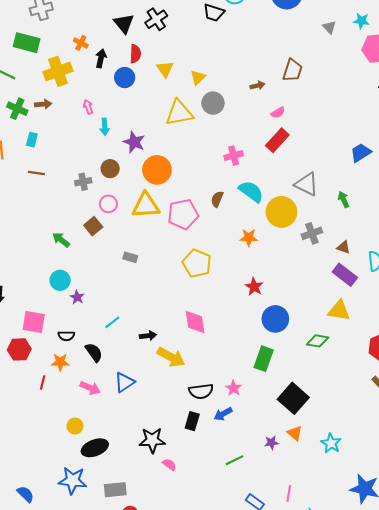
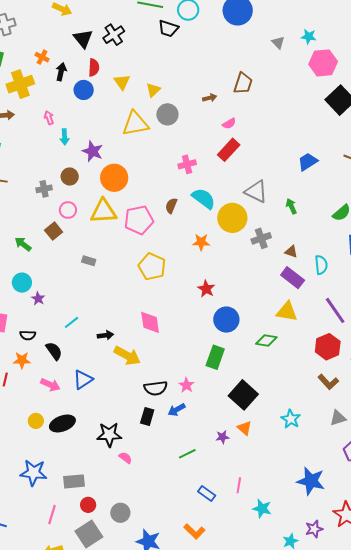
cyan star: (331, 443) -> (291, 419), moved
black ellipse: (95, 448) -> (62, 423), moved

